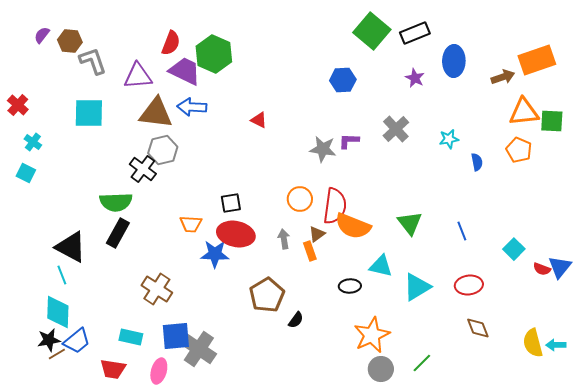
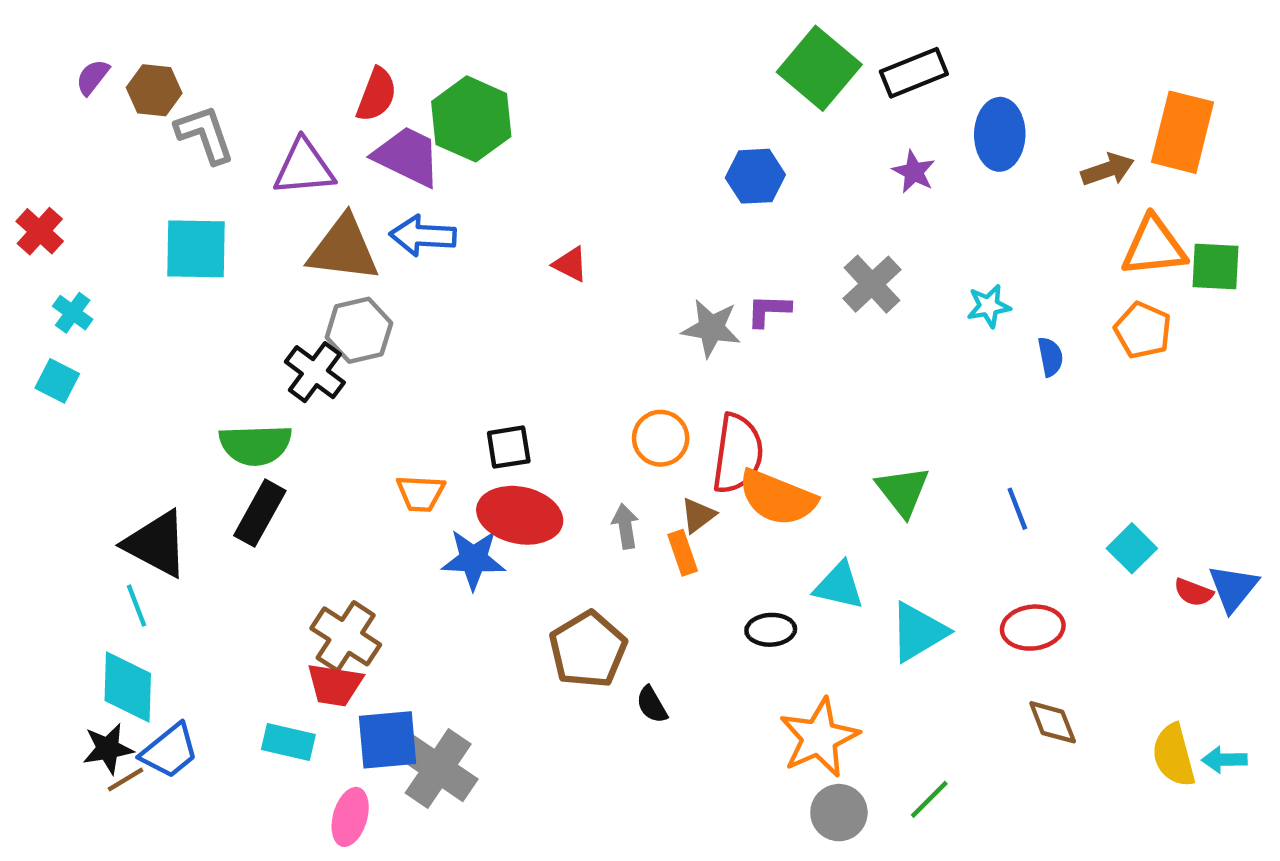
orange rectangle: (537, 60) -> (1182, 132), turned -57
black semicircle: (296, 320) -> (652, 705), turned 114
red trapezoid: (113, 369) -> (335, 685), moved

